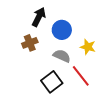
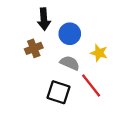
black arrow: (39, 17) -> (44, 19), turned 150
black square: (52, 82) -> (59, 92), turned -35

